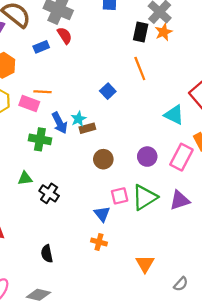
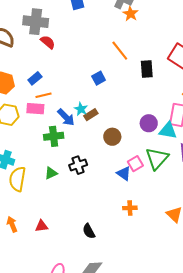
black rectangle: (141, 32) -> (147, 69), moved
blue rectangle: (41, 47) -> (35, 78), moved
blue square: (108, 91) -> (99, 78), turned 32
cyan triangle: (174, 115) -> (168, 131), moved
black cross: (49, 193) -> (78, 165), moved, turned -36
blue triangle: (102, 214) -> (124, 173), moved

